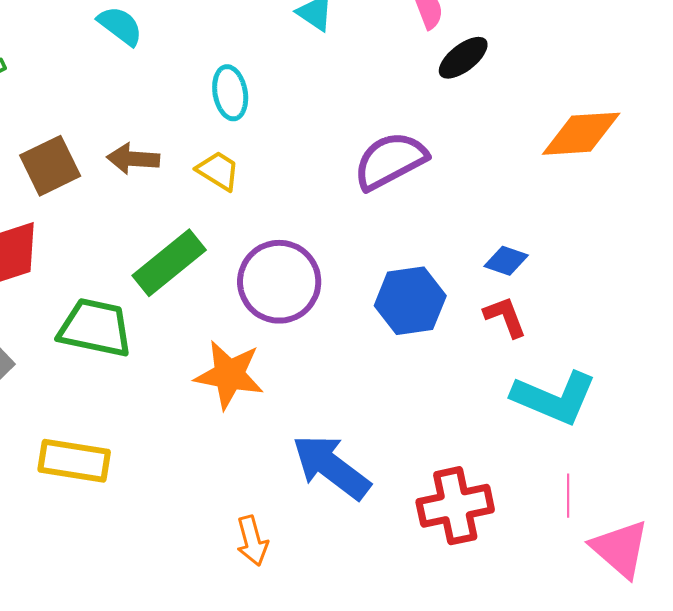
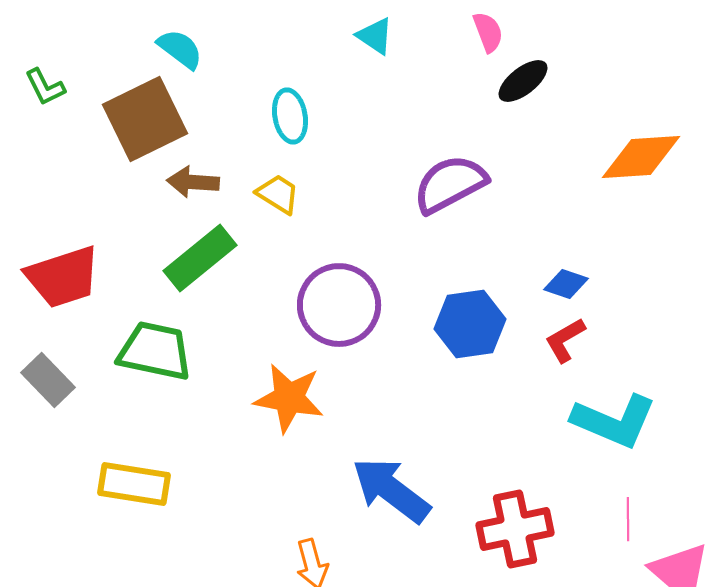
brown square: (50, 166) -> (145, 119), moved, size x1.4
green rectangle: (169, 263) -> (200, 258), moved
red L-shape: (505, 317) -> (565, 340), turned -99

